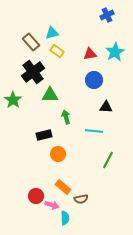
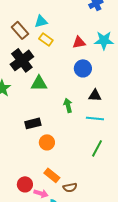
cyan star: (115, 52) -> (104, 40), turned 30
green arrow: (66, 117) -> (68, 105), moved
cyan line: (94, 131) -> (95, 118), moved

